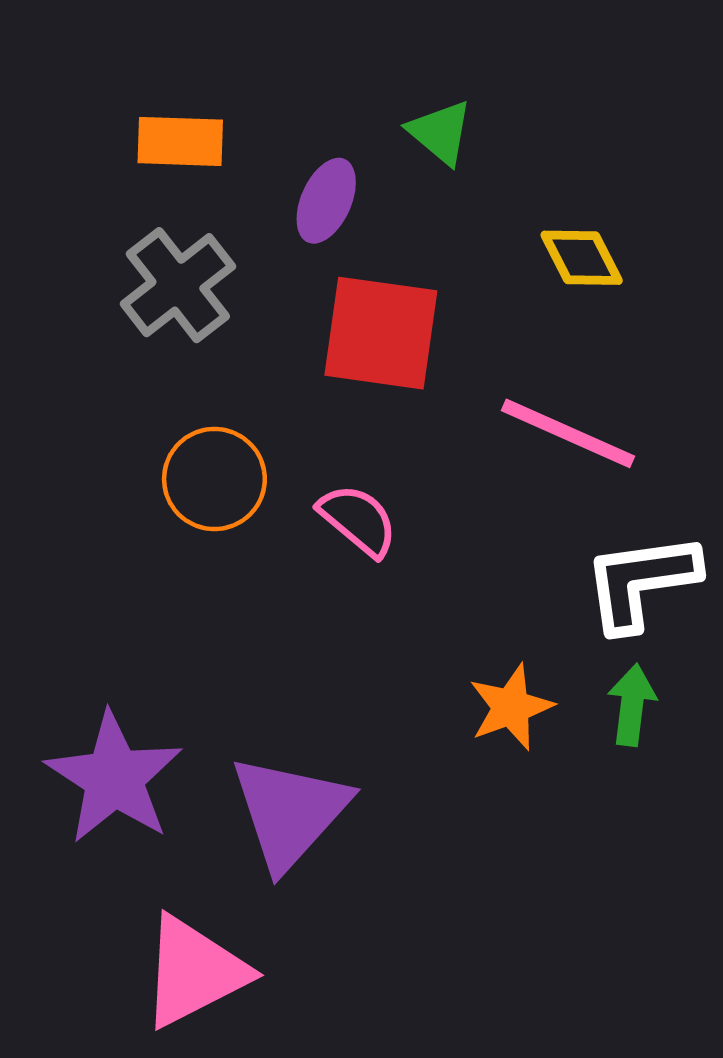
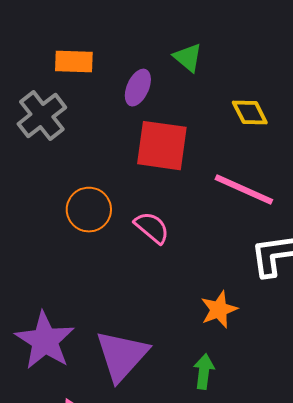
gray cross: (178, 285) -> (42, 116), moved
green arrow: (632, 705) -> (204, 372), moved

